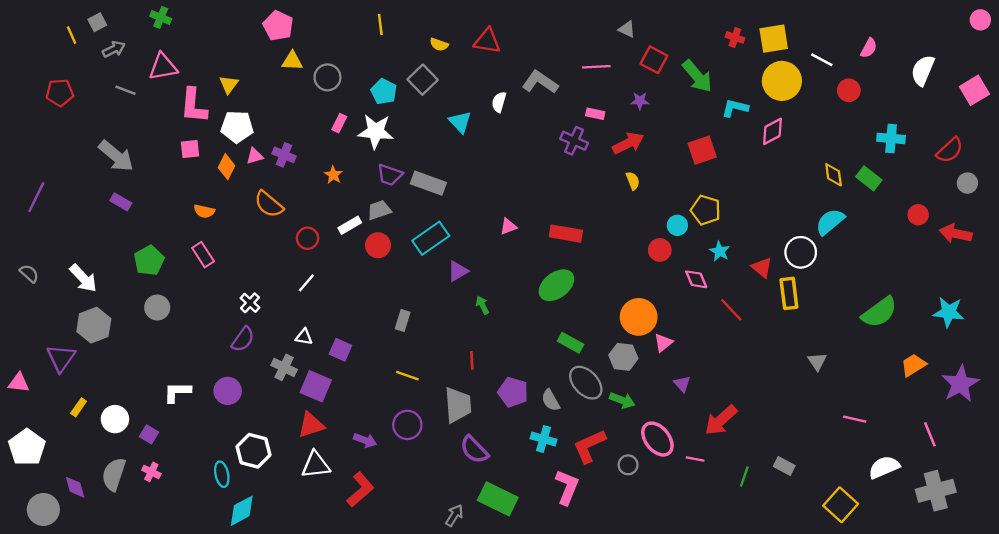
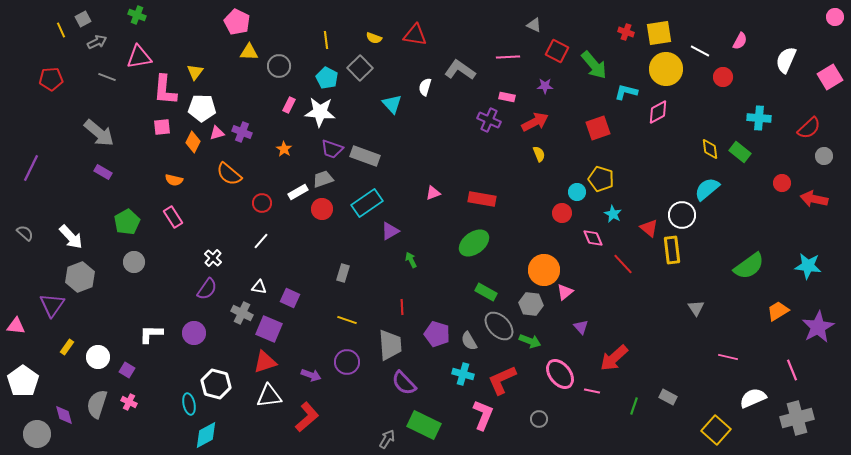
yellow line: (380, 25) -> (326, 40), moved
gray circle: (628, 465) -> (539, 419), moved

